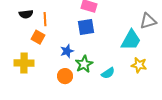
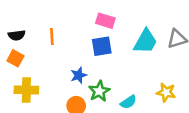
black semicircle: (26, 14) -> (17, 35), moved
orange square: (38, 37) -> (15, 58), moved
cyan trapezoid: (131, 40) -> (145, 41), moved

